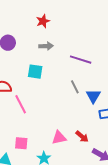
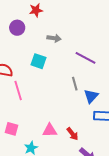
red star: (43, 21) -> (36, 10), moved

